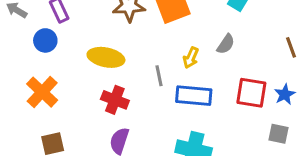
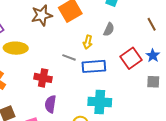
yellow ellipse: (106, 57) -> (16, 48), moved
gray line: (159, 76) -> (69, 57), turned -48
red square: (251, 93) -> (131, 58), turned -35

